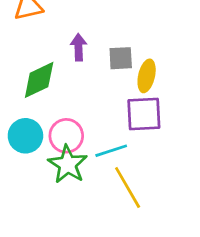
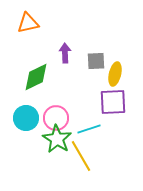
yellow line: (128, 187) -> (81, 156), moved

